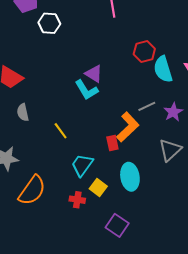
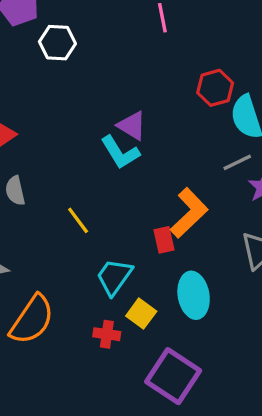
gray line: (147, 106) -> (237, 162), moved
purple square: (117, 225) -> (173, 376), size x1.4

